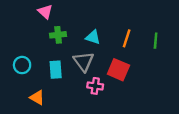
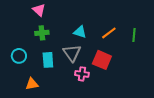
green cross: (58, 35) -> (42, 33), moved
orange line: (127, 38) -> (109, 33), turned 35
orange triangle: (37, 98) -> (32, 84), turned -40

